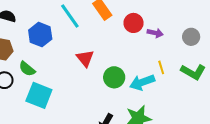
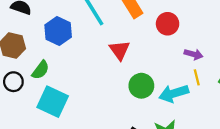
purple arrow: (155, 33) -> (194, 54), moved
red triangle: (85, 58) -> (120, 50), moved
green semicircle: (27, 69) -> (40, 70), turned -96

